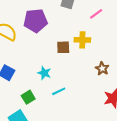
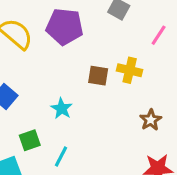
pink line: (96, 14) -> (159, 35), turned -32
cyan line: (59, 91) -> (61, 157), moved, turned -48

